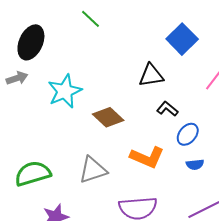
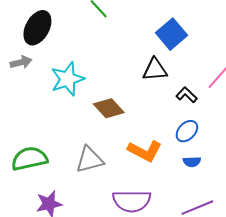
blue square: (182, 39) -> (171, 34), moved
black L-shape: (167, 109) -> (186, 95), moved

